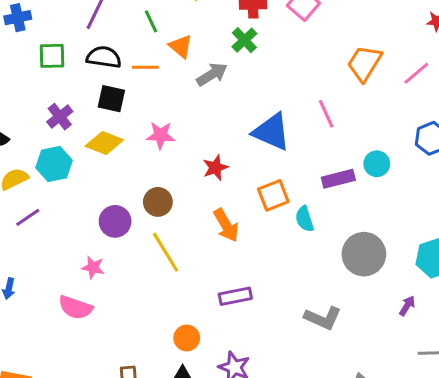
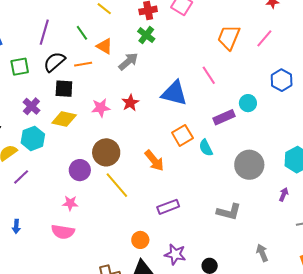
black semicircle: (104, 57) -> (54, 62), turned -40
red star: (215, 168) -> (130, 103), moved
brown circle: (158, 202) -> (106, 152), size x1.4

